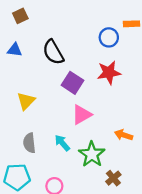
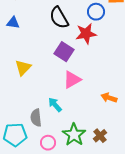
black semicircle: (53, 52) -> (59, 18), moved
red star: (109, 73) -> (86, 34), moved
gray semicircle: (29, 143) -> (36, 118), moved
green star: (92, 154) -> (74, 135), moved

